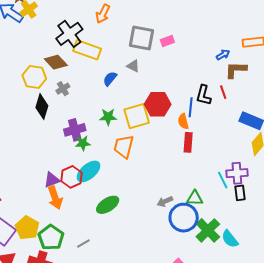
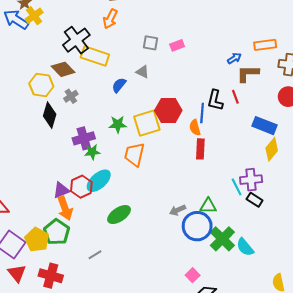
gray square: (142, 38) -> (150, 43), size x0.6
black rectangle: (240, 193) -> (255, 200), turned -49
green pentagon: (51, 237) -> (57, 232), moved

